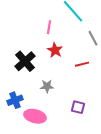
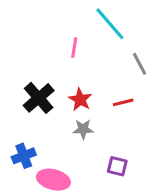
red star: (55, 50) -> (80, 99), moved
gray star: (47, 86) -> (83, 129), moved

